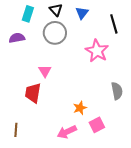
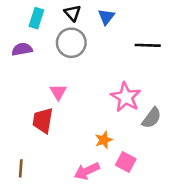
black line: (114, 24) -> (148, 45), moved, turned -72
pink star: (97, 51) -> (126, 97), moved
gray semicircle: (117, 91) -> (152, 118), turned 48
pink square: (97, 125) -> (126, 162), turned -35

